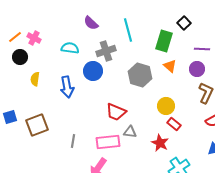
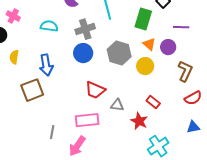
purple circle: (197, 69) -> (168, 47), moved
blue circle: (93, 71) -> (83, 53), moved
yellow circle: (166, 106) -> (145, 66), moved
brown square: (37, 125) -> (32, 90), moved
gray triangle: (130, 132) -> (117, 105), moved
gray line: (73, 141) -> (52, 132), moved

